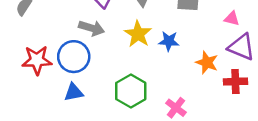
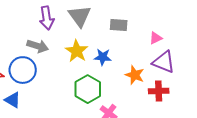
pink triangle: (232, 19) -> (156, 38), turned -40
green hexagon: (131, 91) -> (88, 89), moved
blue triangle: (74, 92) -> (13, 100), moved, turned 42

